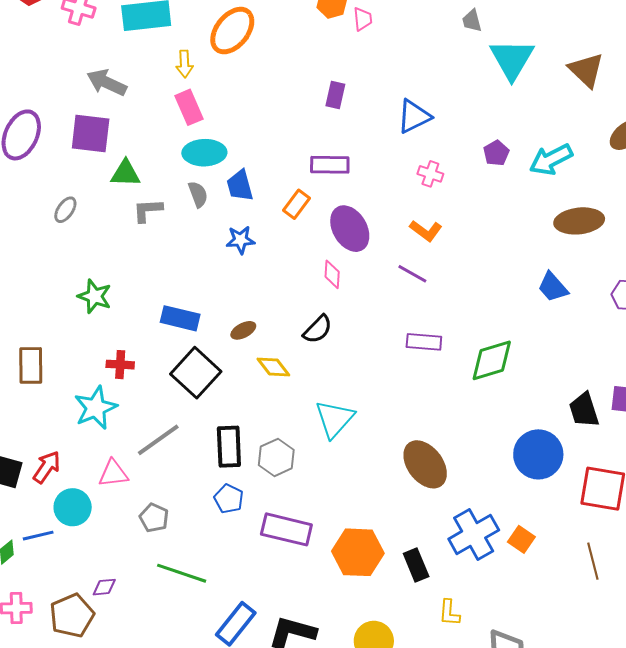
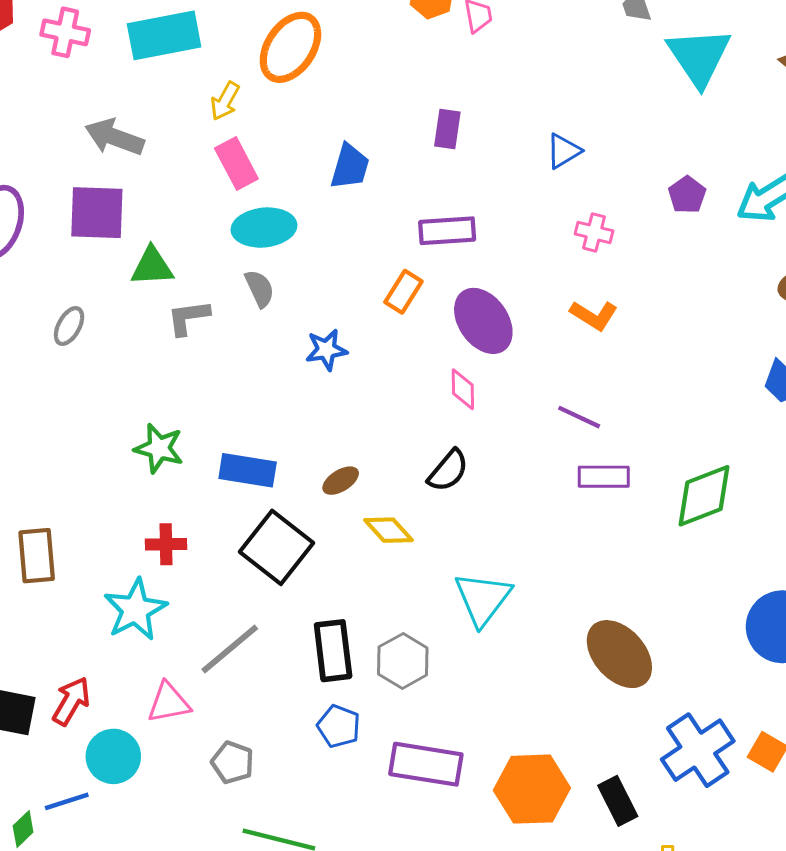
yellow arrow: (184, 64) -> (225, 101), turned 36
blue triangle: (414, 116) -> (564, 151), size x0.7
blue trapezoid: (240, 186) -> (350, 167), moved, turned -144
purple line: (412, 274) -> (579, 417), moved
green star: (95, 296) -> (159, 448), moved

